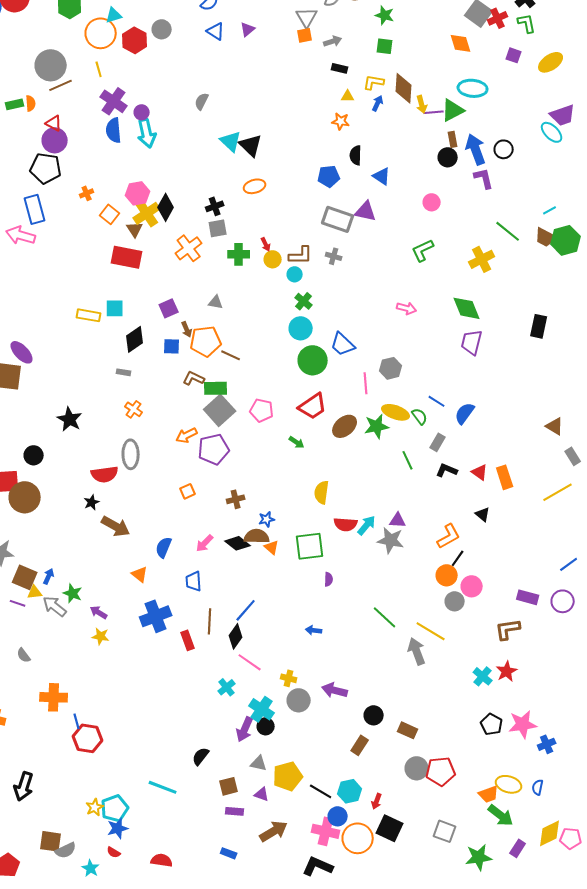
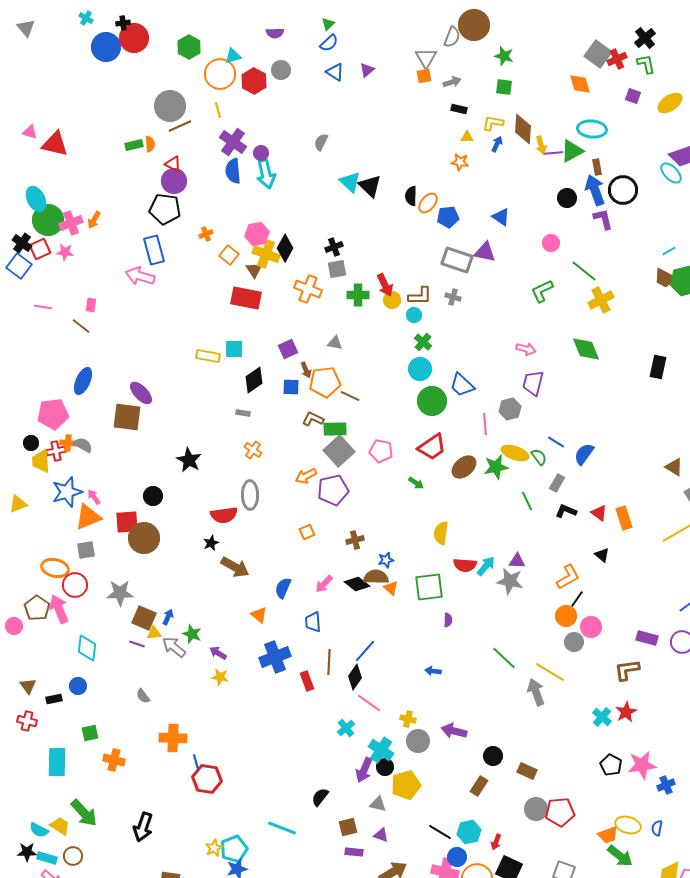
brown rectangle: (453, 139) -> (597, 167), moved
black circle: (504, 149) -> (623, 190), size x1.5
black semicircle: (356, 155) -> (411, 196), moved
orange ellipse: (255, 186) -> (428, 203), moved, turned -35
yellow cross: (147, 213) -> (266, 254), turned -36
green line: (508, 231) -> (584, 271), moved
red arrow: (266, 244) -> (385, 285), size x1.6
orange cross: (189, 248) -> (308, 289), turned -32
purple trapezoid: (472, 342) -> (533, 383), moved
yellow pentagon: (288, 776) -> (406, 785), moved

